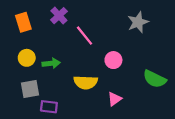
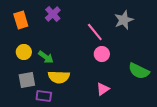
pink line: (85, 36) -> (95, 32), moved
green arrow: (51, 63) -> (46, 57), turned 42
yellow semicircle: (86, 82) -> (59, 77), moved

